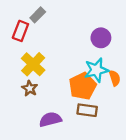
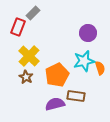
orange pentagon: (83, 86) -> (57, 75), moved
purple semicircle: (50, 119) -> (55, 104), moved

